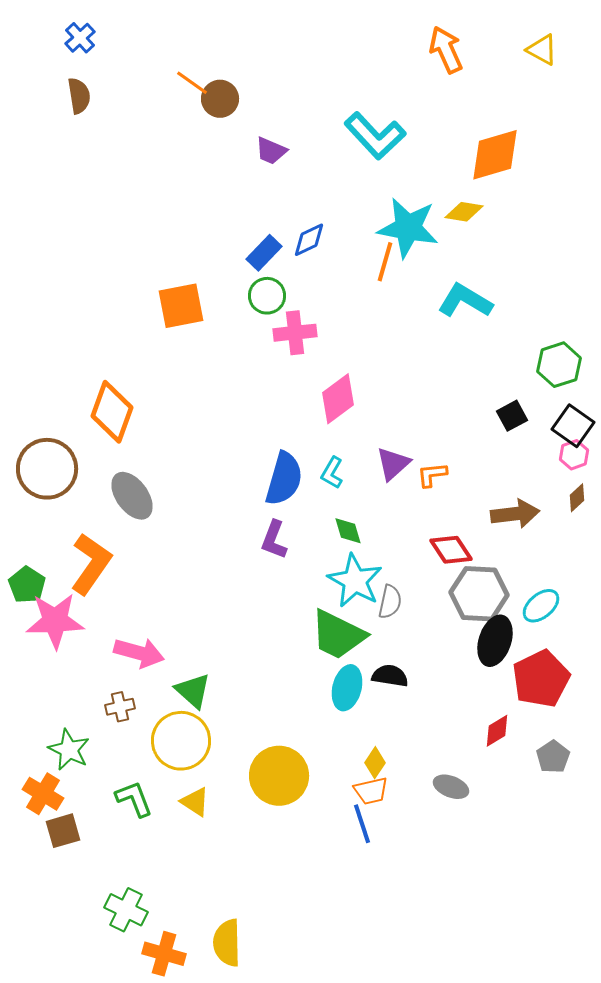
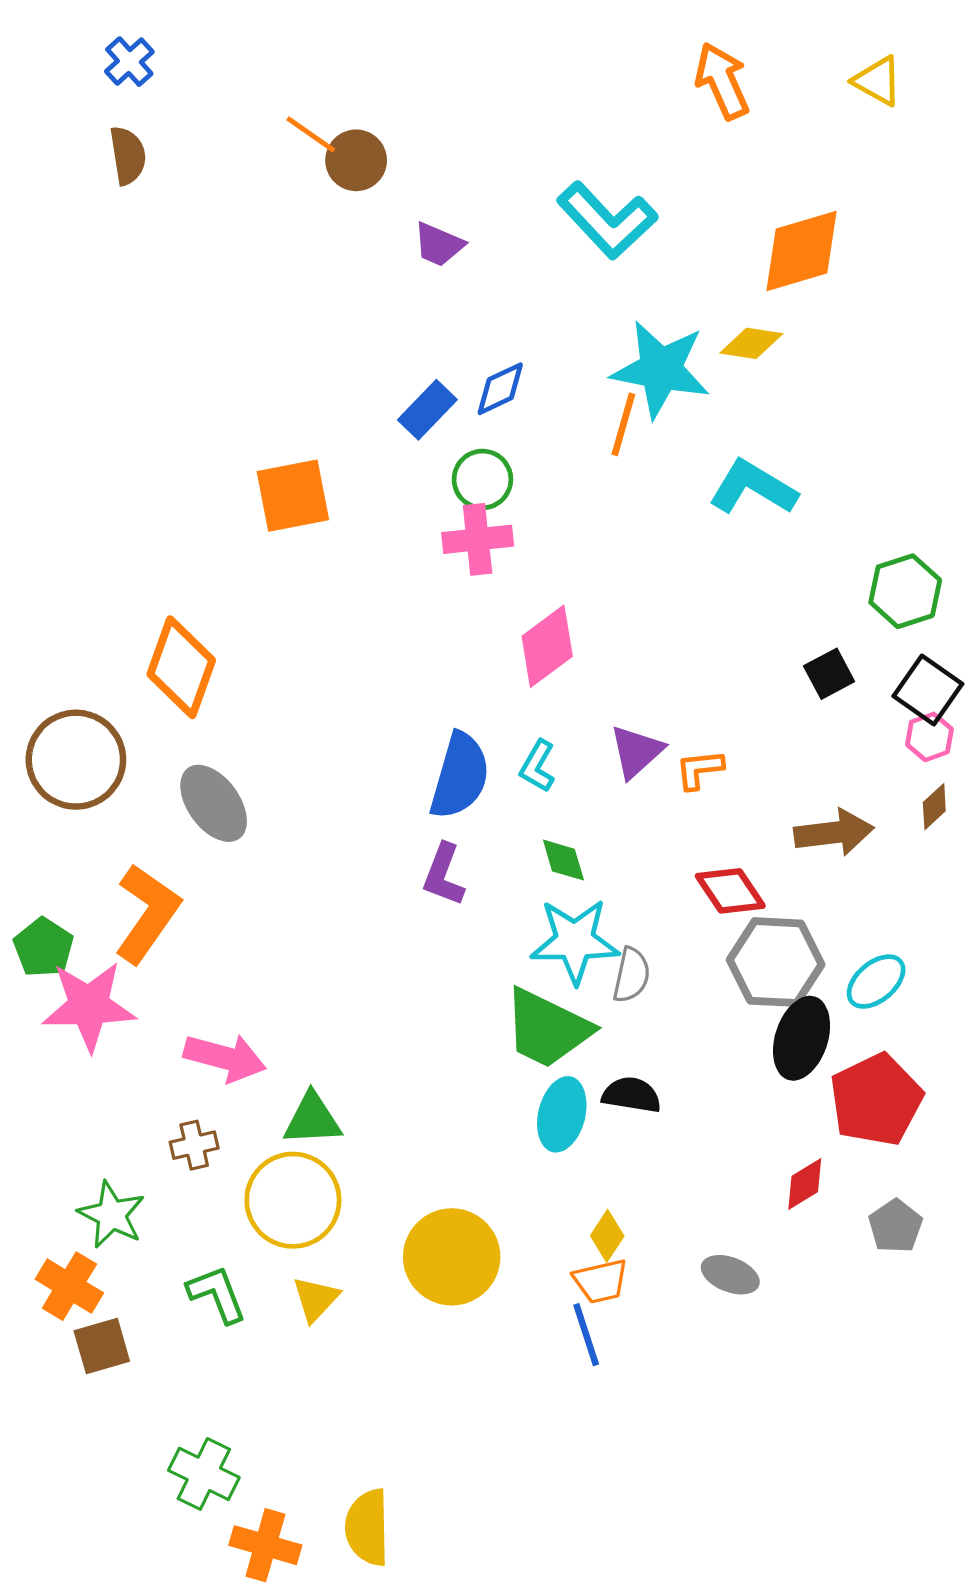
green circle: (267, 296) -> (482, 479), moved
cyan star: (355, 581) -> (575, 941), turned -30
green triangle: (193, 691) -> (312, 1119), turned -45
yellow triangle: (195, 802) -> (316, 1299), turned 40

